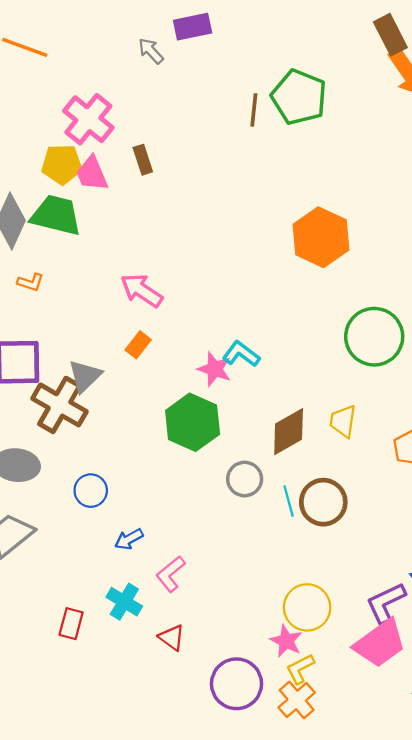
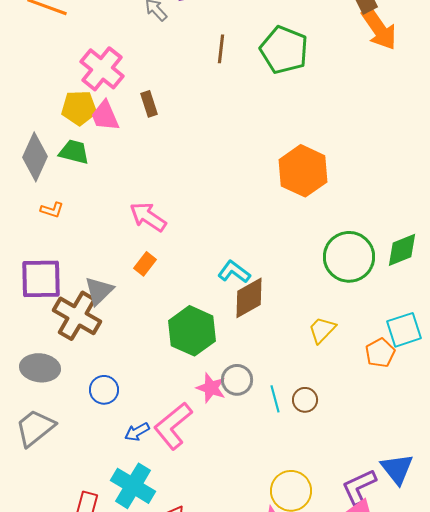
brown line: (254, 110) -> (221, 49), moved
green trapezoid: (56, 215) -> (74, 152), size x0.7
pink star: (215, 369) -> (211, 388), moved
yellow trapezoid: (343, 421) -> (322, 330), turned 36
brown diamond: (289, 432) -> (249, 298), moved
brown circle: (323, 502) -> (305, 400), size x0.6
pink L-shape: (171, 574) -> (173, 426), moved, size x1.5
cyan cross: (124, 602) -> (133, 486), size x1.4

